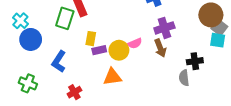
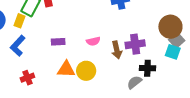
purple cross: (164, 28) -> (135, 44), moved
yellow rectangle: (91, 39) -> (20, 21), moved
yellow circle: (119, 50) -> (86, 71), moved
gray semicircle: (184, 78) -> (134, 82), turned 49

